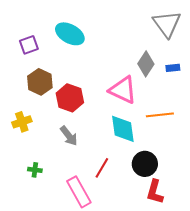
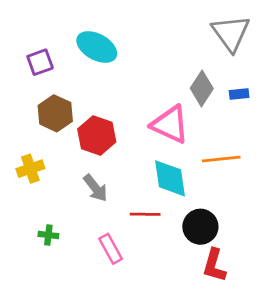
red line: (102, 168) -> (145, 214), moved, turned 60
pink rectangle: (79, 192) -> (111, 249), moved, size x0.7

